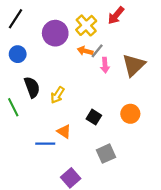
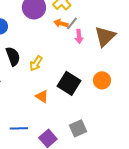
black square: (94, 117) -> (69, 83), size x1.6
blue line: (45, 144) -> (19, 128), moved
gray square: (106, 154) -> (78, 128), moved

